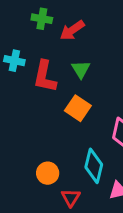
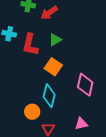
green triangle: (81, 69) -> (55, 40), turned 32
cyan diamond: (94, 166) -> (49, 96), moved

